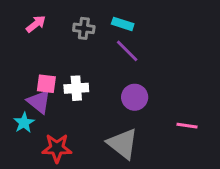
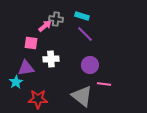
pink arrow: (36, 24) -> (45, 26), moved
pink square: (46, 84) -> (31, 43), moved
purple triangle: (39, 102) -> (26, 68), turned -48
pink line: (187, 126) -> (104, 84), moved

